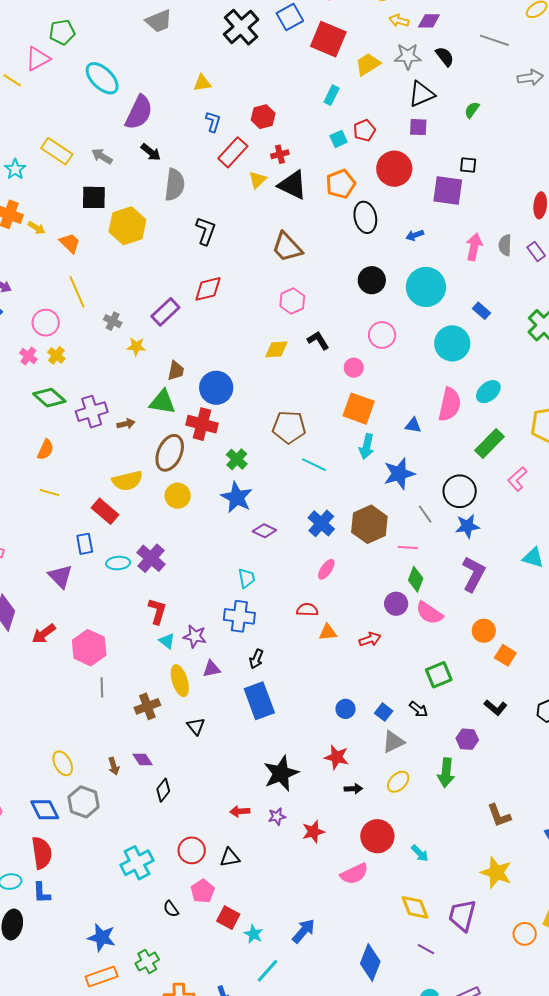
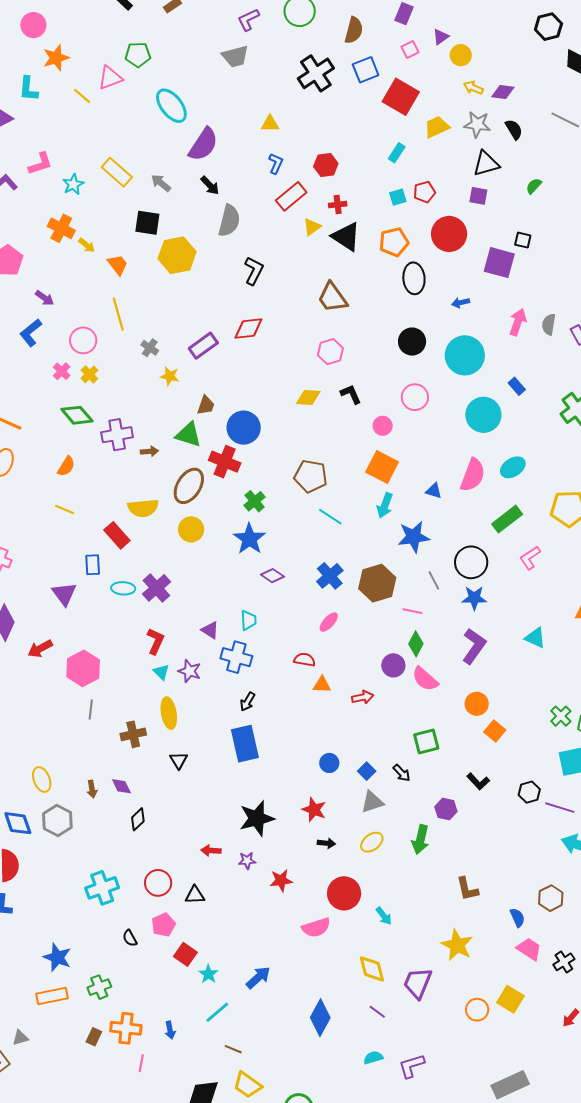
purple triangle: (212, 669) -> (210, 630), moved, turned 36

